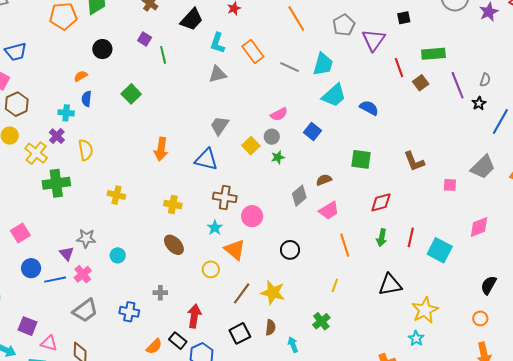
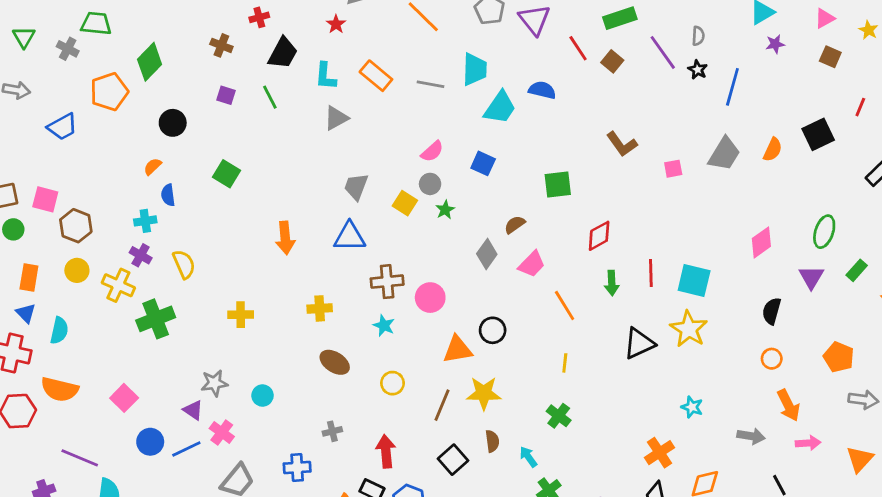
blue trapezoid: (16, 52) -> (62, 127), moved
green line: (163, 55) -> (270, 97), moved
blue semicircle: (369, 108) -> (542, 90), moved
brown L-shape: (414, 161) -> (622, 144), moved
pink square: (450, 185) -> (673, 169), moved
pink diamond: (479, 227) -> (761, 242), moved
orange triangle: (235, 250) -> (458, 350), moved, turned -35
yellow star: (425, 310) -> (689, 329), moved

